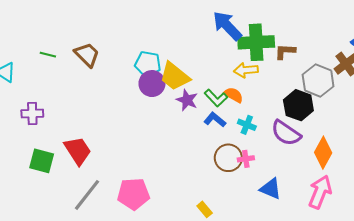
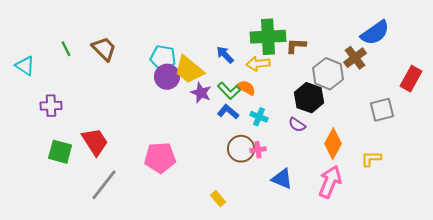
blue arrow: (227, 26) -> (225, 55), moved, size x0.6
green line: (48, 55) -> (66, 49), turned 49
purple semicircle: (286, 133) -> (297, 125), size x0.6
pink pentagon: (133, 194) -> (160, 158), moved

